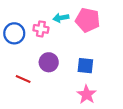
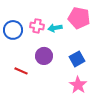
cyan arrow: (61, 18) -> (55, 28), moved
blue square: (85, 66) -> (77, 59), turned -35

